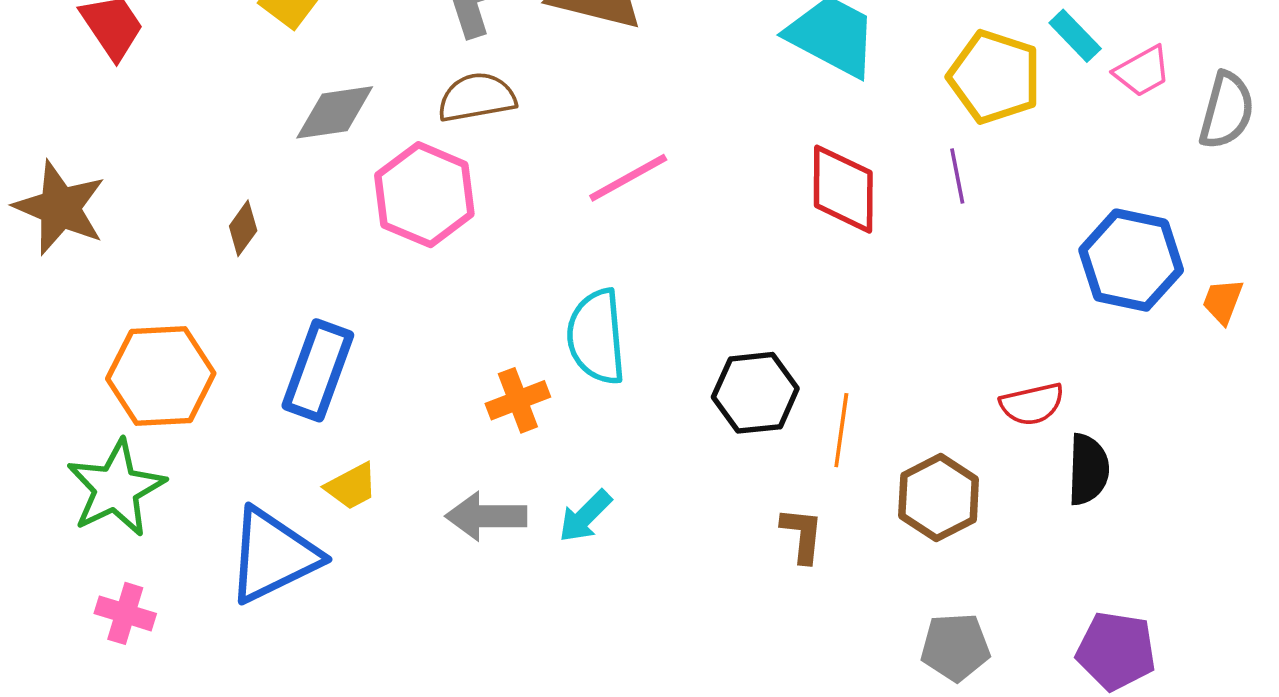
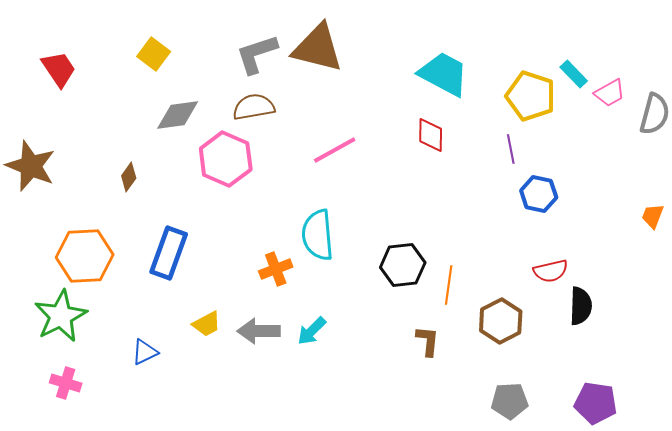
red diamond: (843, 189) -> (431, 135), moved, size x0.7
blue hexagon: (1131, 260) -> (539, 194), moved, size x0.7
yellow trapezoid: (351, 486) -> (207, 324), moved
blue triangle: (273, 555) -> (145, 352), size x0.5

